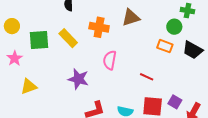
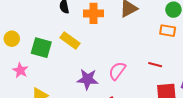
orange cross: (99, 27) -> (93, 13), moved
green square: (39, 40) -> (41, 48), turned 30
pink semicircle: (110, 60) -> (117, 71), moved, turned 36

